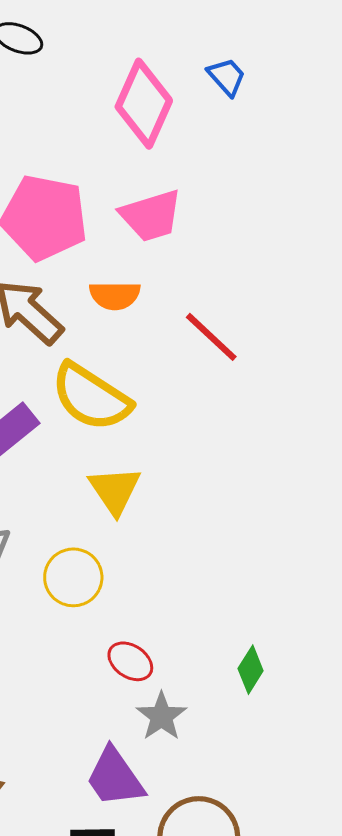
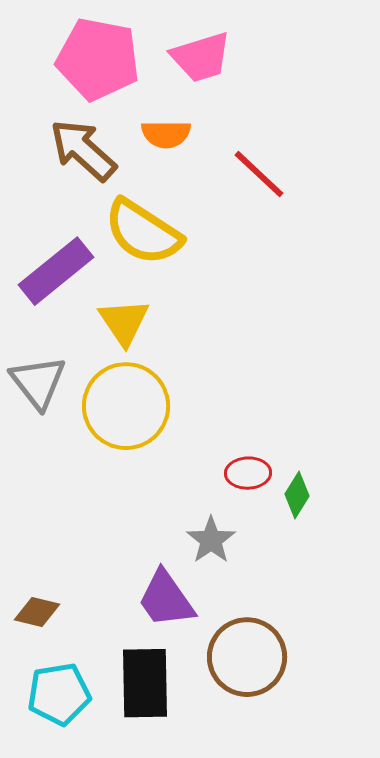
yellow triangle: (115, 490) -> (124, 322), moved
yellow circle: (73, 577) -> (126, 406), size x1.5
red ellipse: (130, 661) -> (248, 473), moved, turned -36

